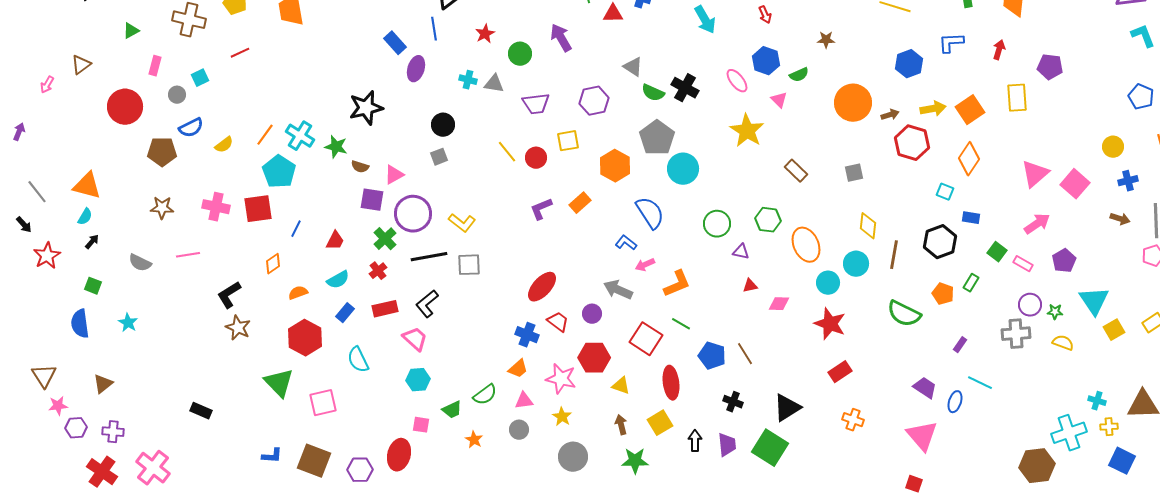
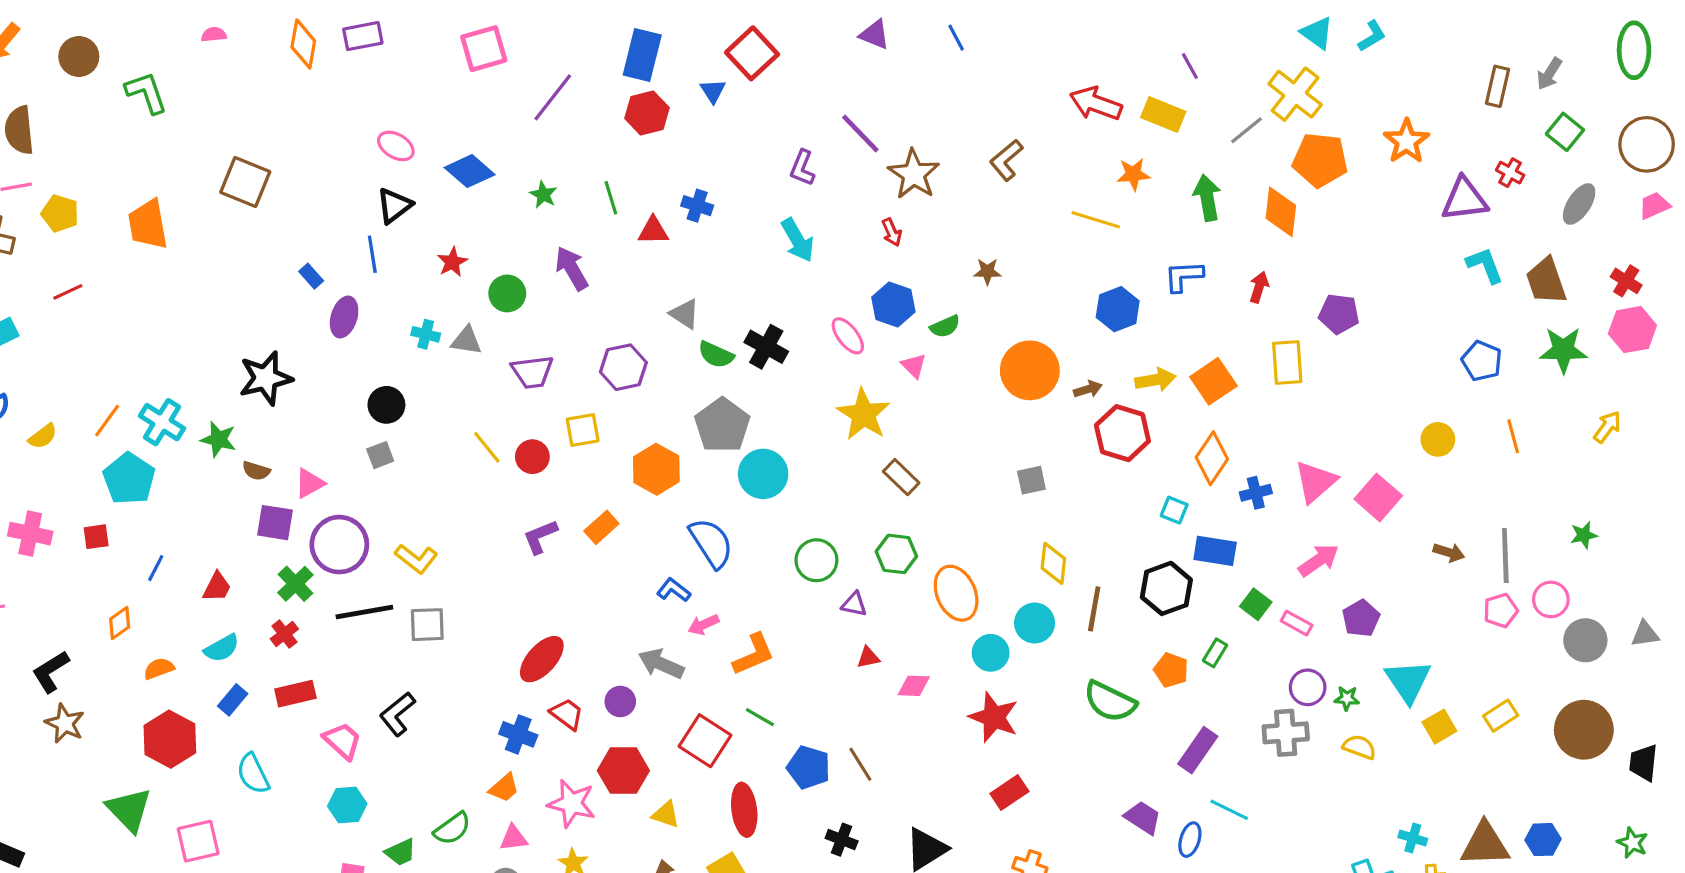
blue rectangle: (395, 43) -> (311, 276), size x0.7
brown rectangle: (796, 171) -> (901, 477), moved
blue cross: (1128, 181) -> (1256, 493), moved
red square: (258, 209) -> (96, 537), size x0.6
blue rectangle: (971, 218) -> (1215, 551), size x1.5
black L-shape: (427, 304) -> (397, 714), moved
purple rectangle: (960, 345) -> (1198, 750), size x1.8

